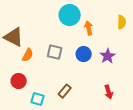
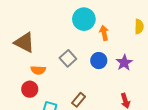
gray square: (55, 52) -> (68, 58), turned 35
orange semicircle: (28, 55) -> (38, 70), moved, turned 64

